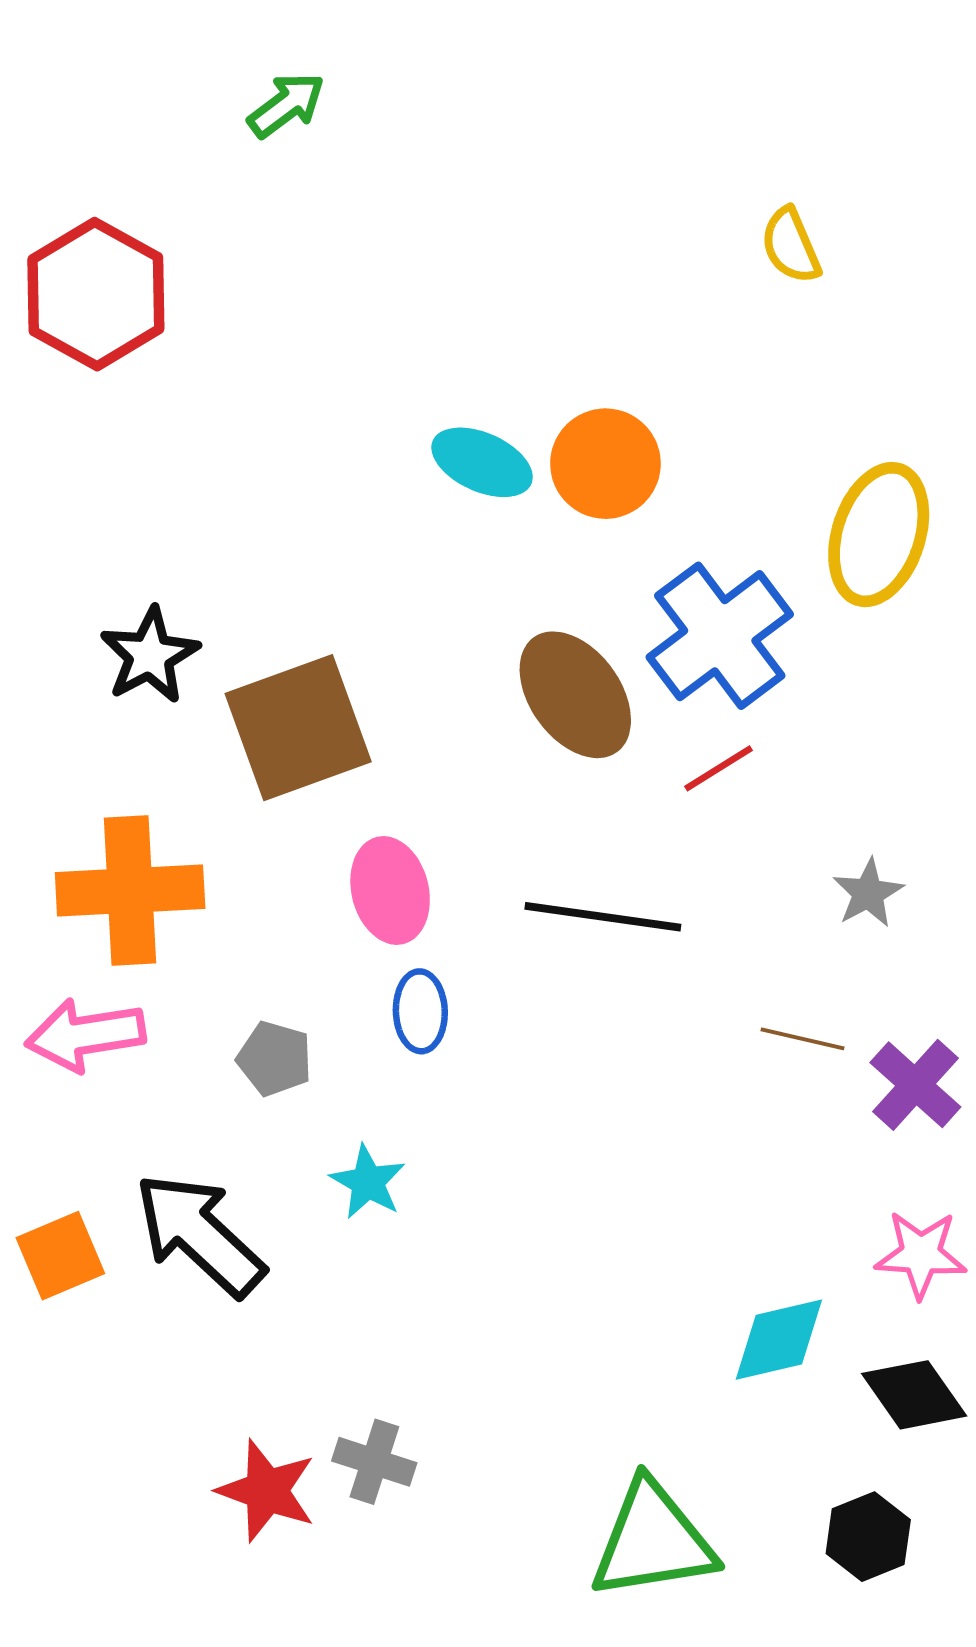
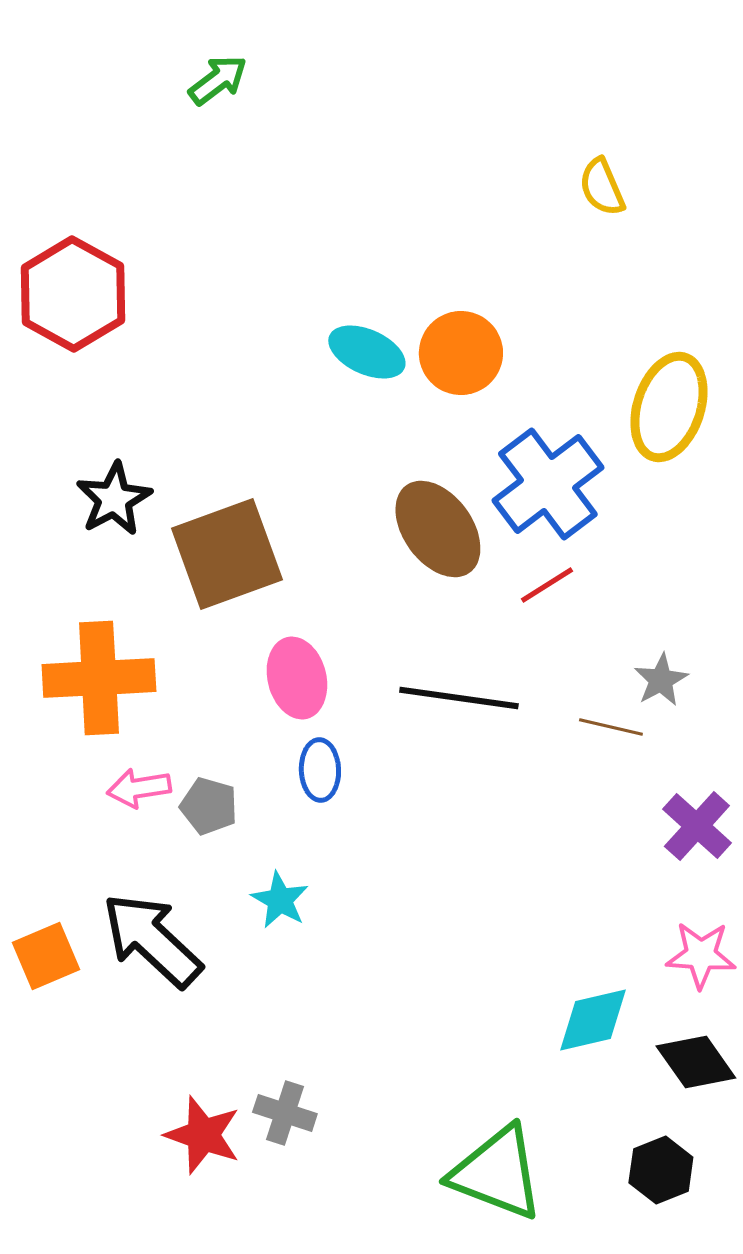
red hexagon: (96, 294) -> (73, 294), moved
pink arrow: (85, 1035) -> (139, 788), moved, size x0.7
brown line: (802, 1039) -> (611, 727), moved
green triangle: (653, 1541) -> (497, 1173), turned 30

